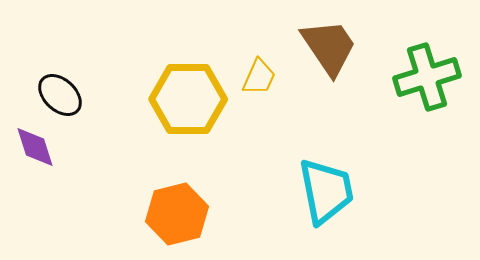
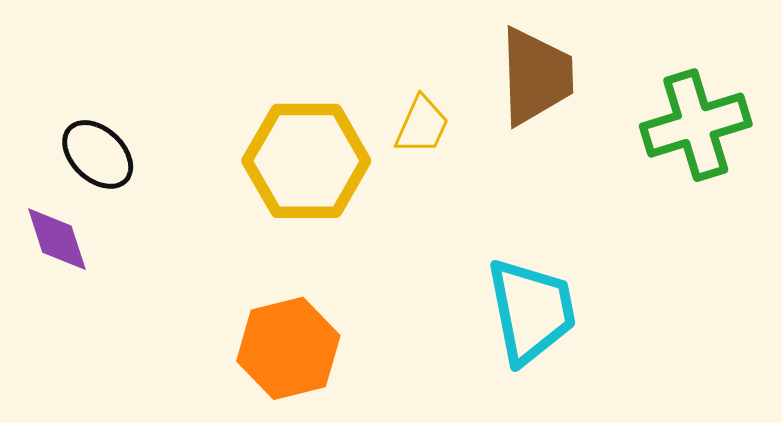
brown trapezoid: (329, 47) -> (536, 76), turned 32

